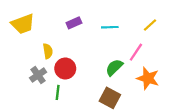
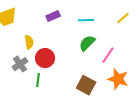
pink line: (136, 52) -> (108, 55), moved
green semicircle: (114, 67) -> (87, 43), moved
orange star: (148, 78) -> (118, 79), moved

